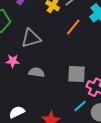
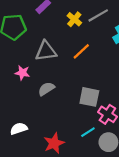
orange line: (73, 27) -> (81, 51), moved
gray semicircle: (37, 72) -> (46, 89), turned -49

